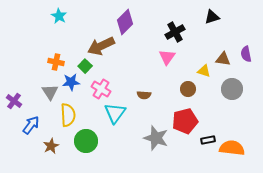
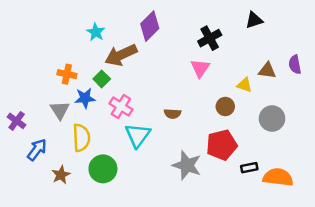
cyan star: (59, 16) -> (96, 32), moved
gray circle: (232, 89) -> (272, 118), moved

